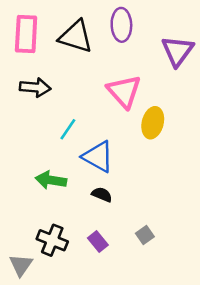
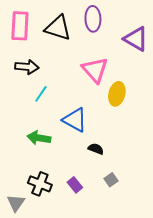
purple triangle: (178, 51) -> (136, 39), turned -36
cyan line: (68, 129) -> (41, 94), moved
black semicircle: (102, 195) -> (96, 149), moved

